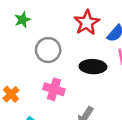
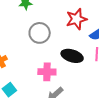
pink cross: (54, 89) -> (47, 72), moved, turned -30

